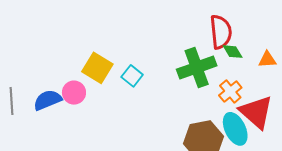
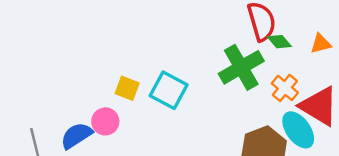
yellow square: (97, 68) -> (127, 88), size x0.7
cyan square: (132, 76) -> (169, 90), size x1.5

